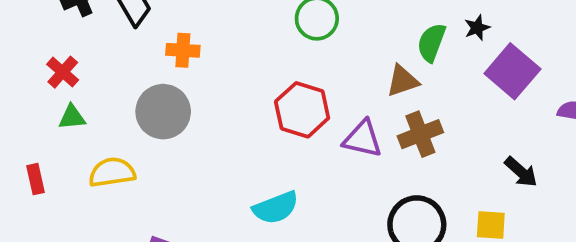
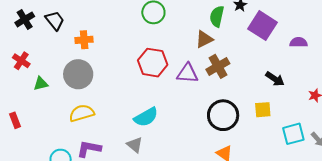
green triangle: (72, 117) -> (41, 84), moved
yellow semicircle: (112, 172) -> (82, 113), moved

